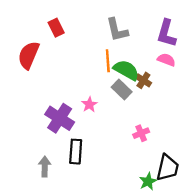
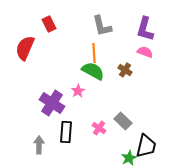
green semicircle: (126, 70) -> (93, 71), moved
gray rectangle: (122, 90) -> (123, 121), moved
pink cross: (141, 133) -> (99, 128), moved, turned -32

